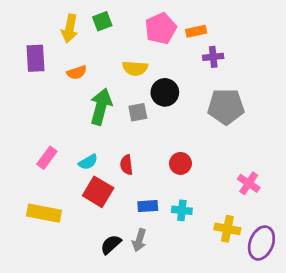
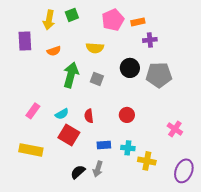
black circle: (165, 92) -> (130, 68), moved
gray square: (138, 112) -> (97, 79), turned 32
yellow cross: (227, 229) -> (147, 161), moved

